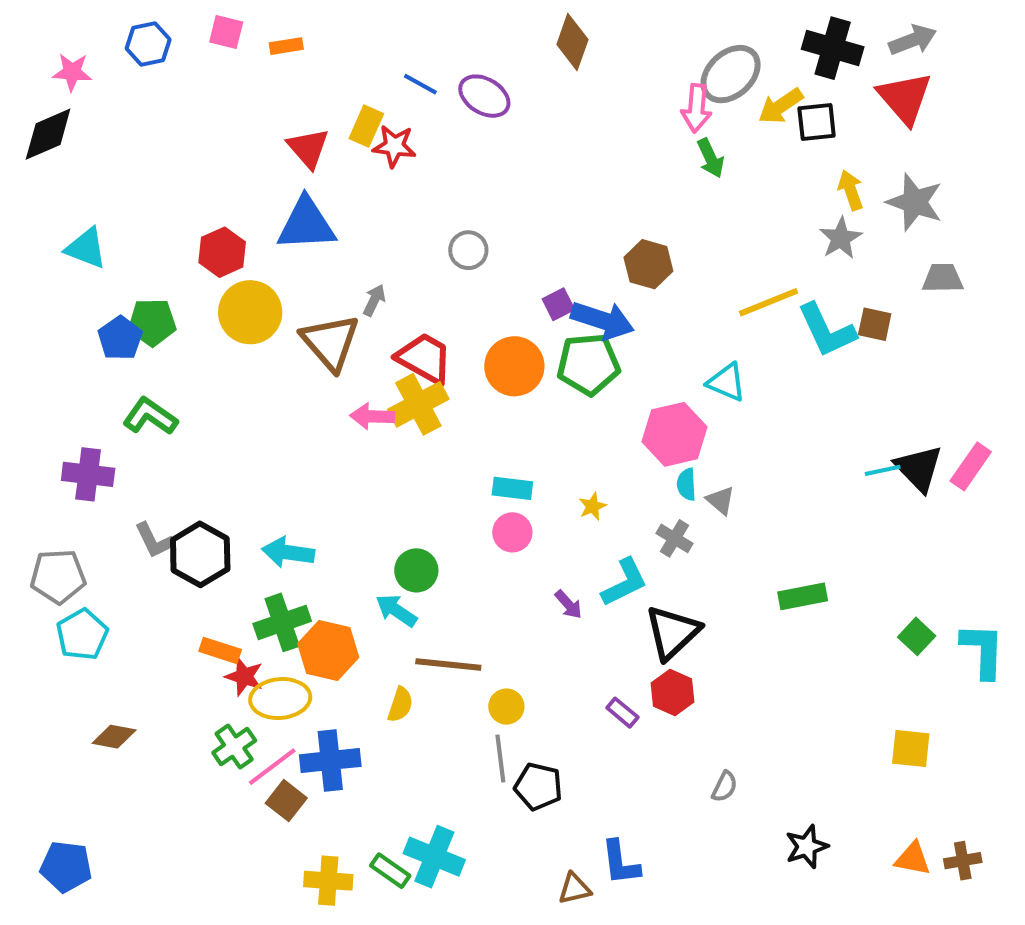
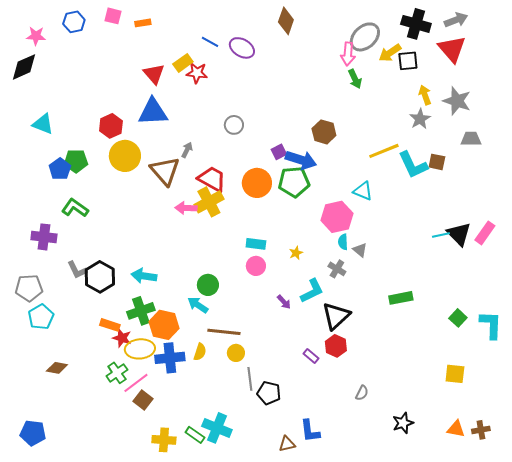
yellow rectangle: (366, 126) -> (183, 63), turned 30
yellow circle: (506, 707) -> (236, 353), moved
blue cross: (330, 761) -> (170, 358), moved

